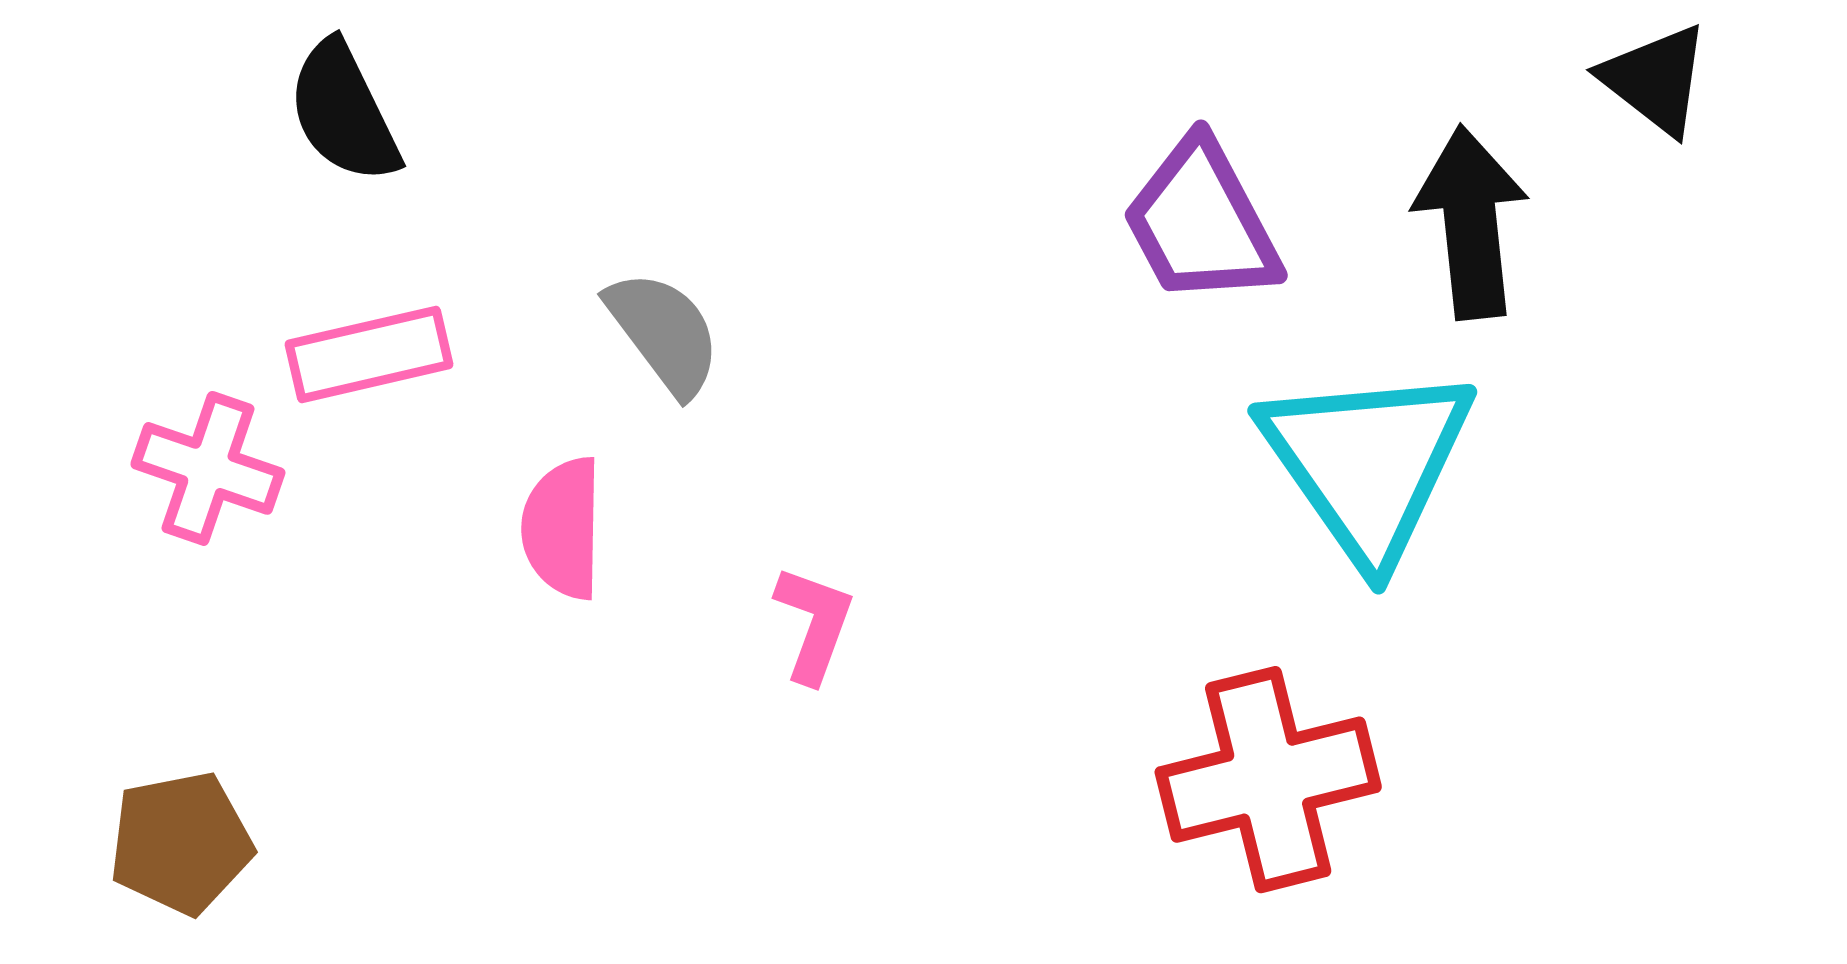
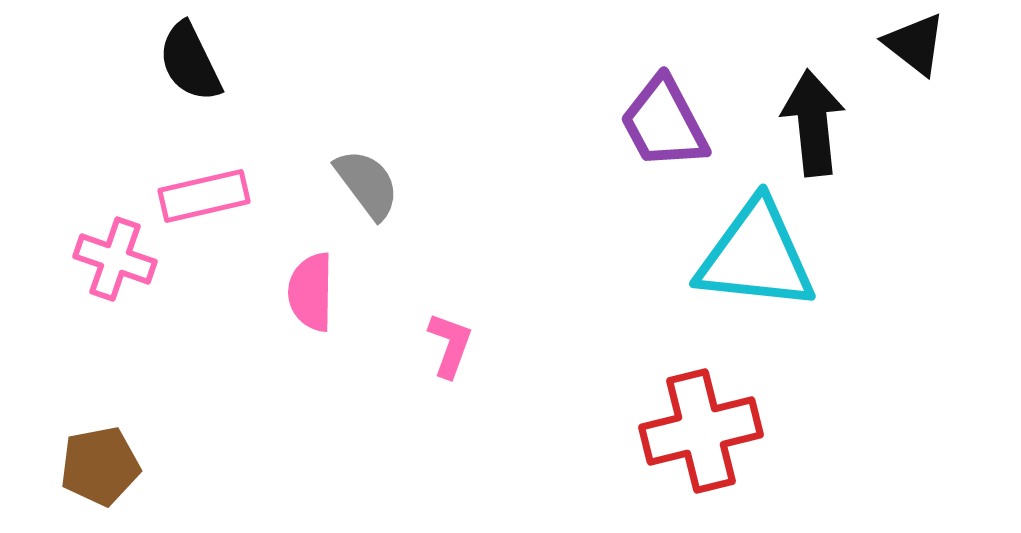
cyan triangle: (1368, 463) -> (756, 256), turned -49

